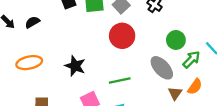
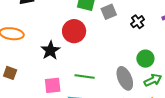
red circle: (122, 36) -> (74, 31), moved

